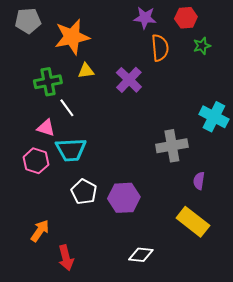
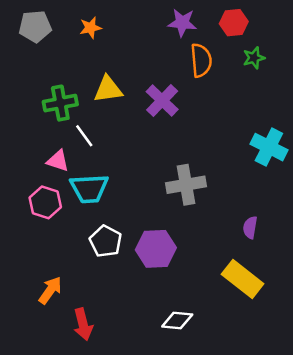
orange star: (72, 37) -> (90, 28), moved, size x0.5
yellow triangle: (86, 71) -> (108, 89), size x1.4
gray cross: (172, 146) -> (186, 185), moved

